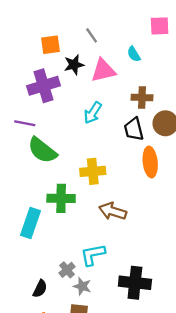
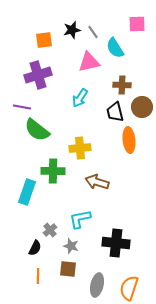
gray line: (92, 35) -> (93, 32), moved
cyan semicircle: (134, 54) -> (115, 48), size x1.5
black star: (74, 65) -> (72, 30), moved
gray cross: (67, 270) -> (50, 230), moved

